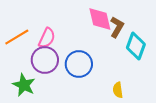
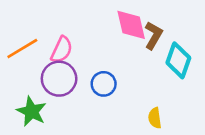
blue circle: (79, 64) -> (104, 84), size x0.7

